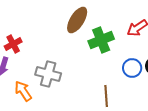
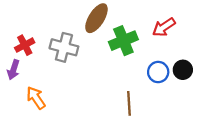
gray cross: (48, 74) -> (64, 47), moved

